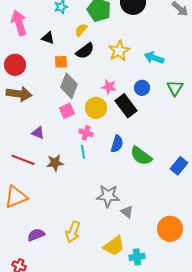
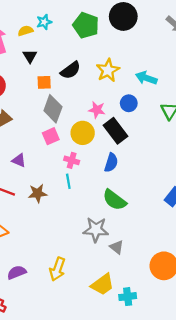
yellow semicircle: (81, 30) -> (25, 31), moved, turned 32
black triangle: (48, 38) -> (30, 56), turned 40
blue circle: (142, 88) -> (129, 103), moved
blue semicircle: (117, 144) -> (111, 163), moved
green semicircle: (141, 156) -> (114, 200), moved

